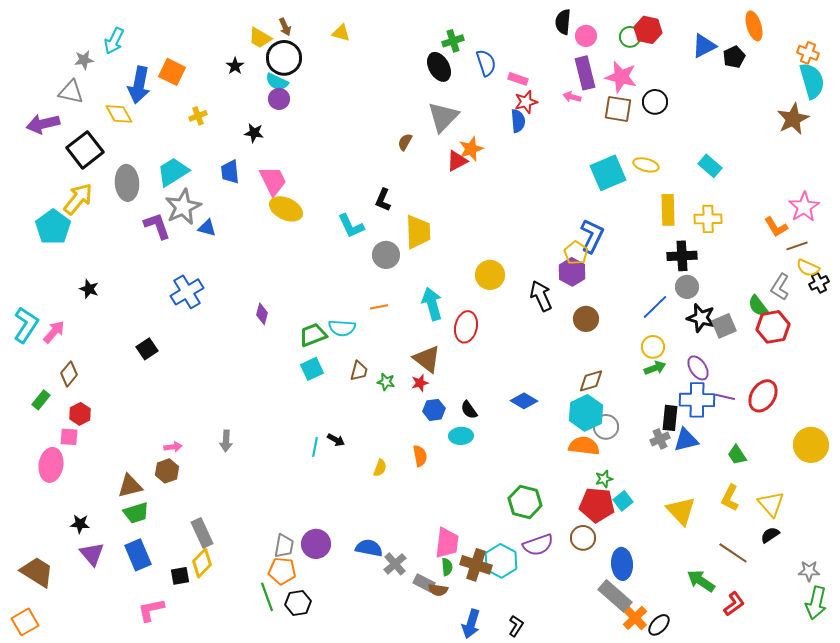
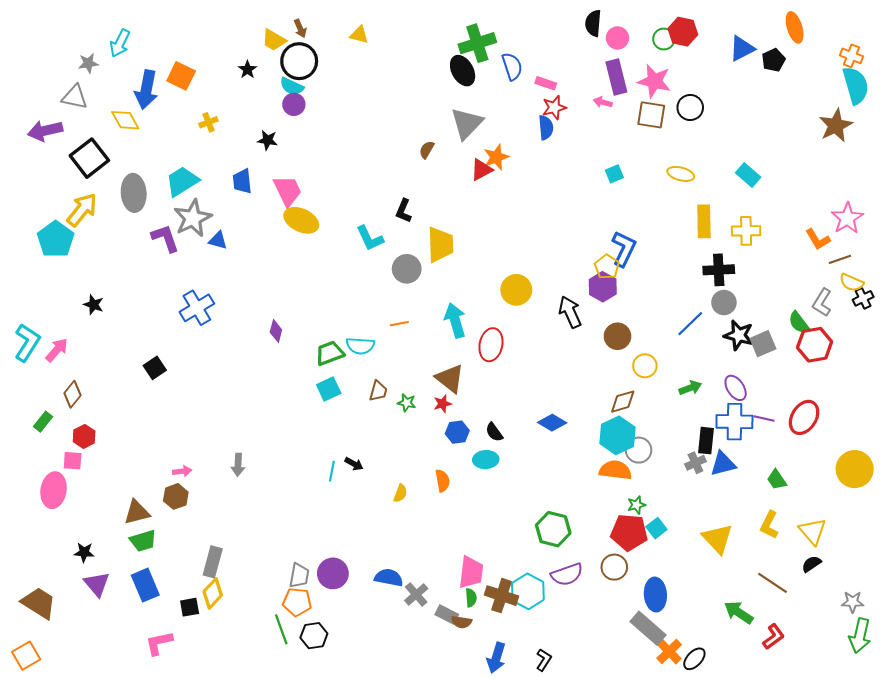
green cross: (453, 41) -> (477, 43), size x1.6
cyan square: (608, 173) -> (614, 174), moved, size x0.5
yellow circle: (653, 347) -> (645, 366), moved
gray rectangle: (202, 533) -> (213, 562), turned 40

